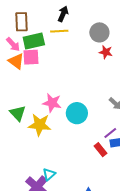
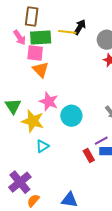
black arrow: (63, 14) -> (80, 27), moved
orange triangle: (16, 61) -> (41, 70), moved
cyan triangle: (49, 174) -> (42, 146), moved

